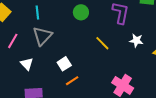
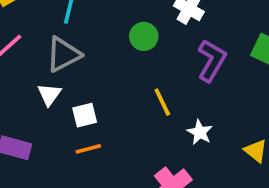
white star: (136, 41) -> (200, 132), moved
white triangle: (27, 64) -> (49, 94), moved

